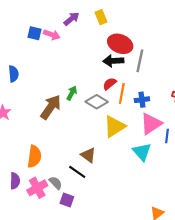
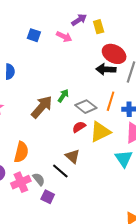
purple arrow: (71, 19) -> (79, 20), moved
pink arrow: (52, 35) -> (64, 37), moved
red semicircle: (110, 84) -> (79, 127), moved

